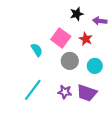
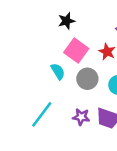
black star: (77, 14) -> (66, 21), moved
cyan semicircle: (37, 50) -> (58, 71), moved

